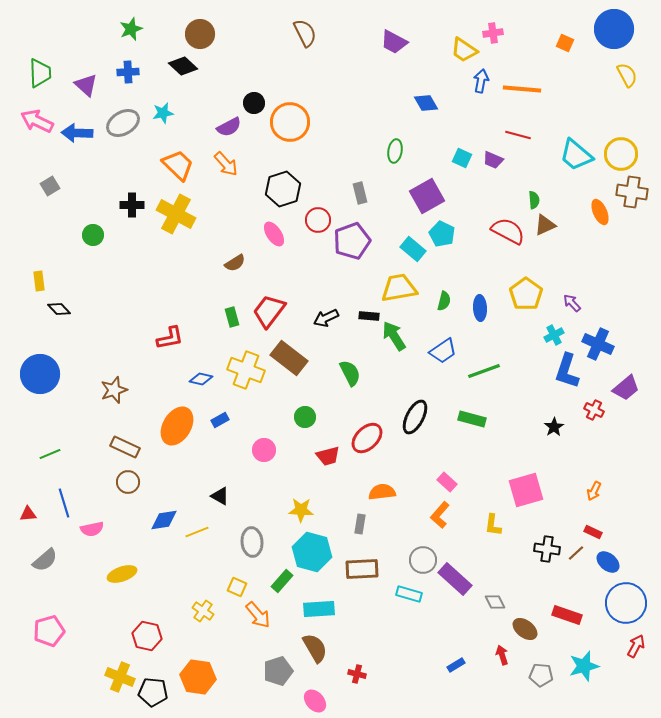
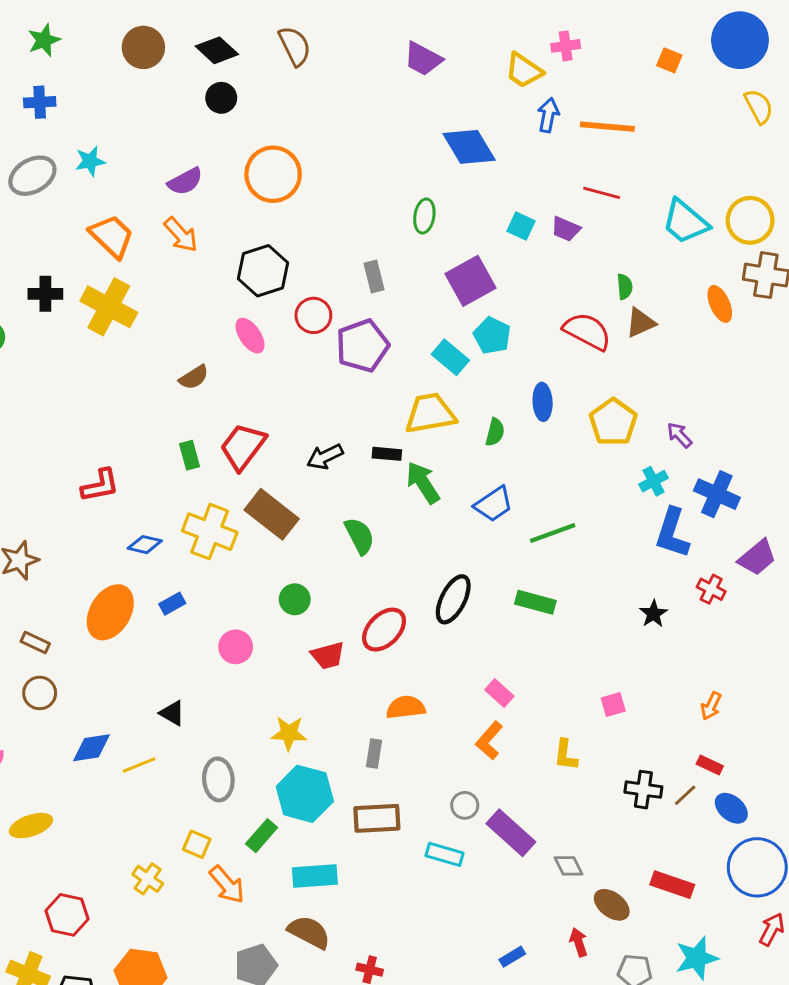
black diamond: (183, 66) -> (217, 50), moved
black circle: (254, 103) -> (221, 98), moved
blue diamond: (426, 103) -> (469, 147), size x1.5
blue ellipse: (480, 308) -> (543, 402), moved
brown rectangle: (125, 447) -> (35, 643), size x0.7
pink square: (526, 490) -> (613, 704), size x0.5
gray circle: (423, 560) -> (465, 805), size x0.7
brown semicircle: (315, 648) -> (309, 932), turned -32

